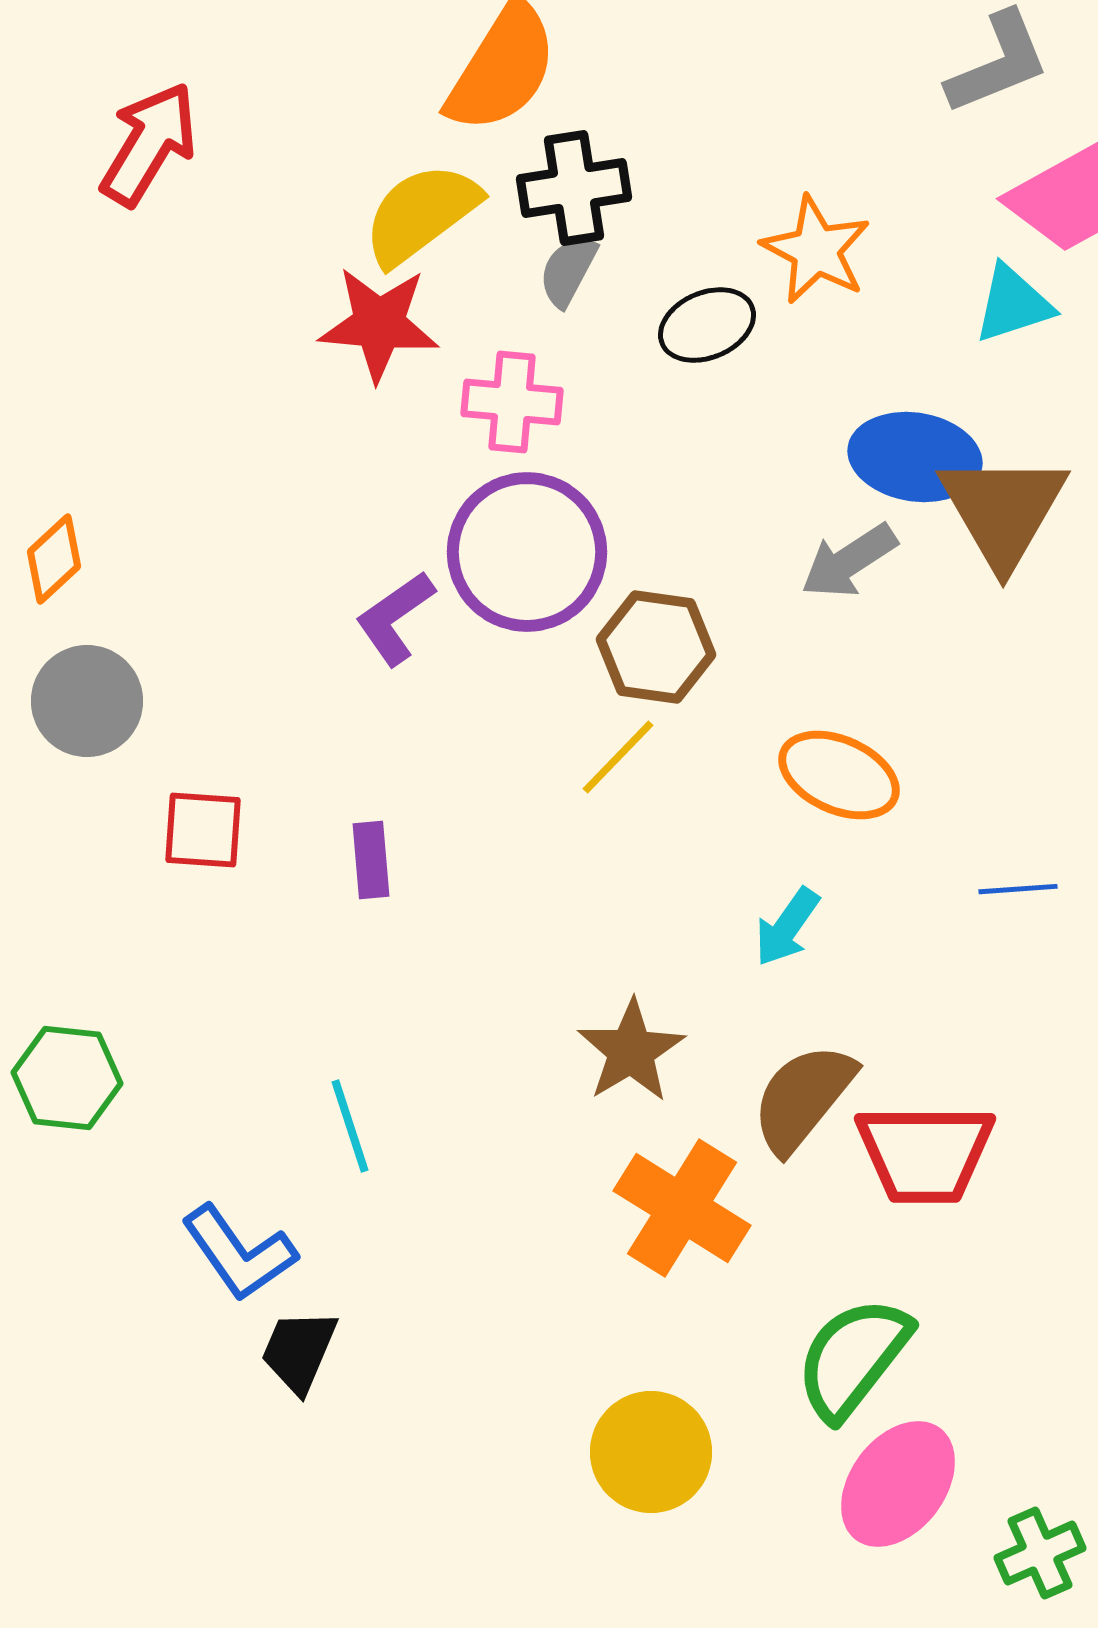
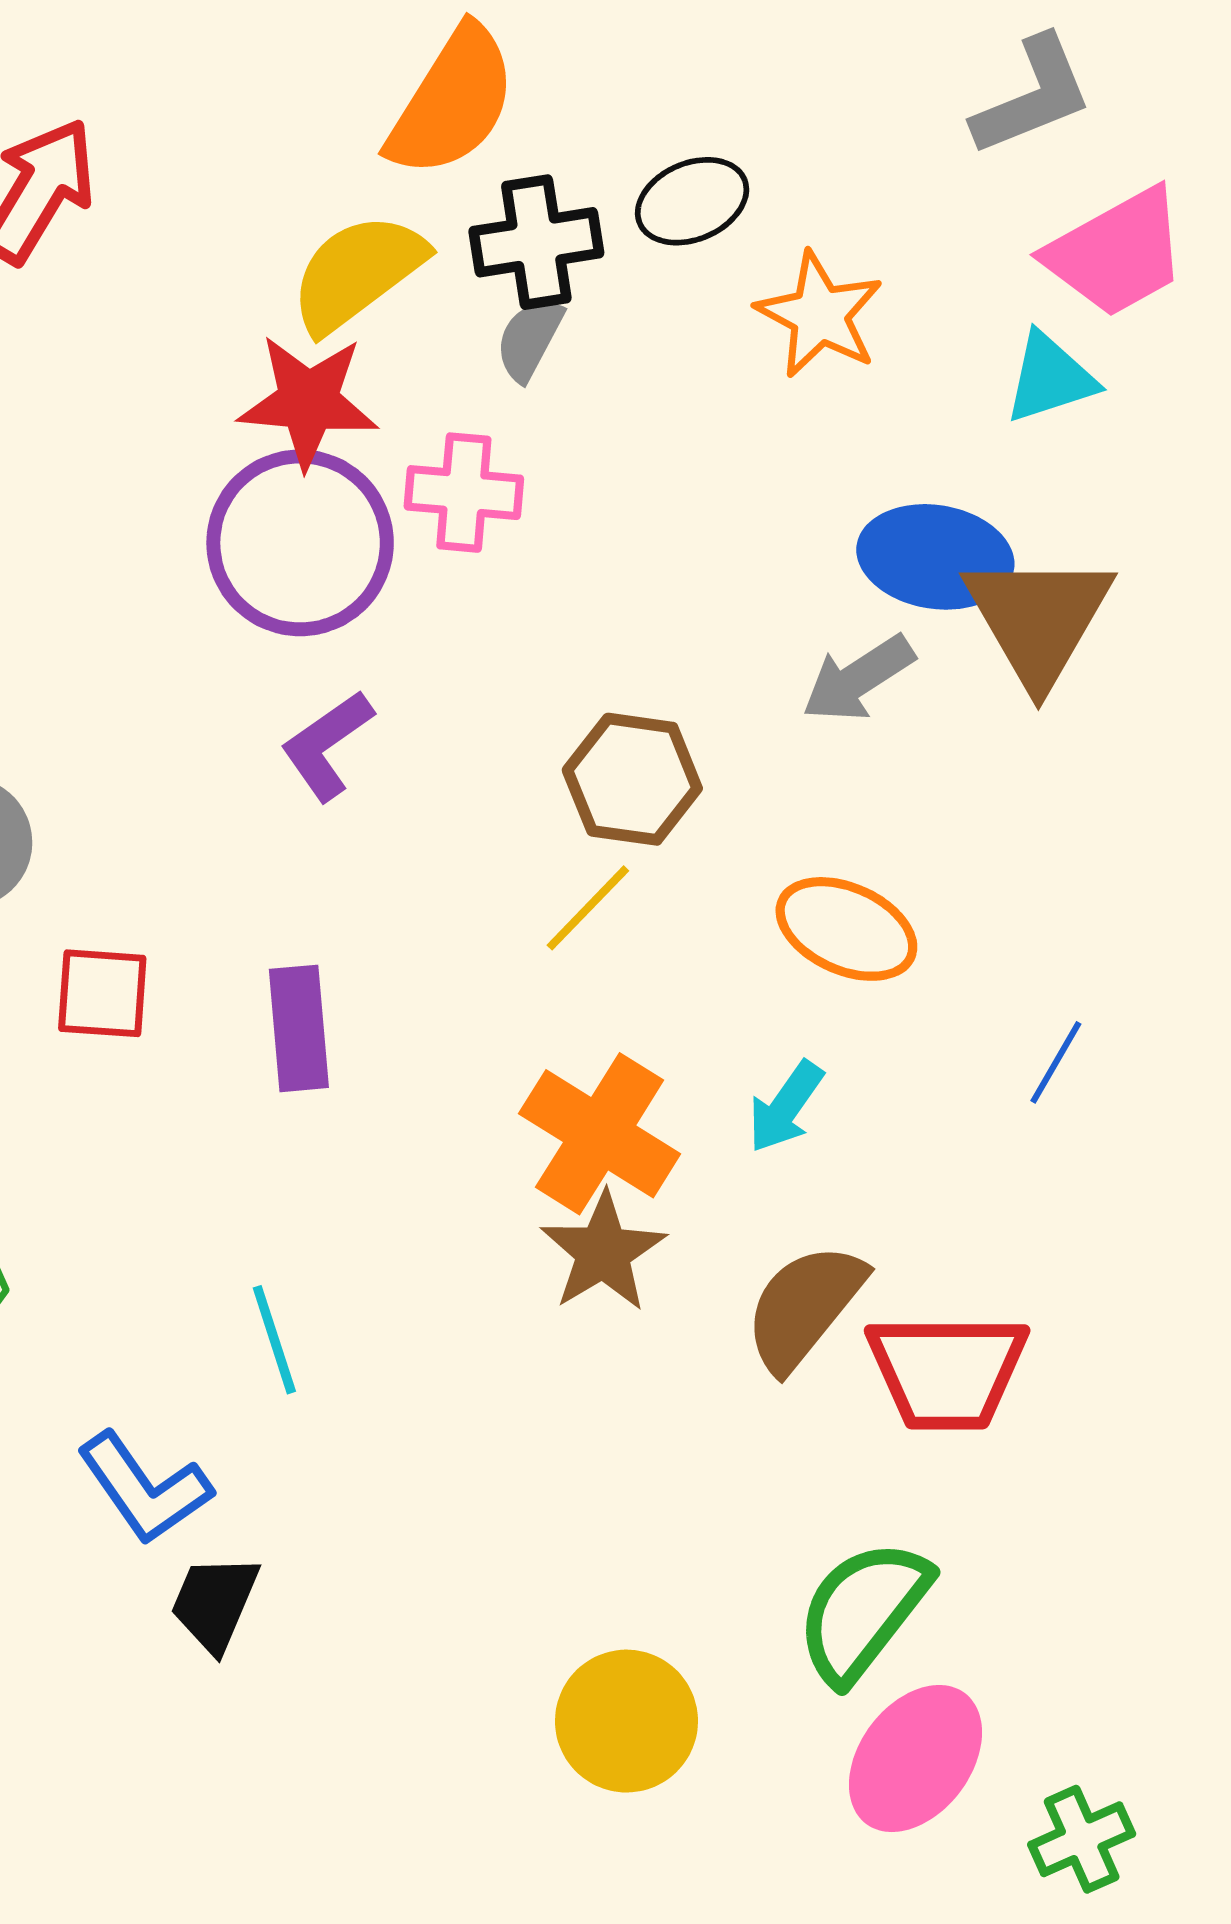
black ellipse: (707, 325) -> (692, 201), moved
purple circle: (527, 552) -> (300, 543), moved
purple rectangle: (371, 860) -> (299, 1028), size x1.4
blue line: (1018, 889) -> (1056, 1062), turned -56
orange cross: (682, 1208) -> (600, 1134), moved

